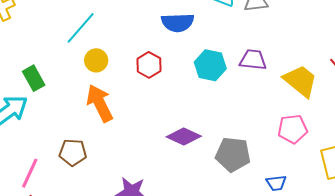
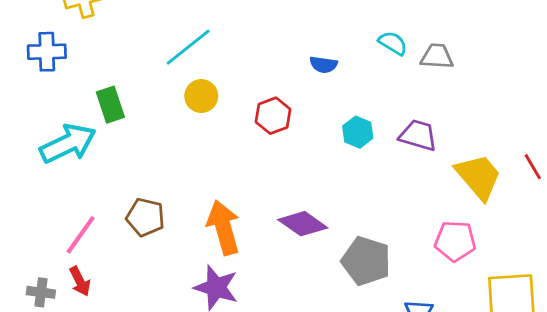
blue semicircle: (178, 23) -> (324, 65), size x0.6
cyan hexagon: (210, 65) -> (358, 132), size x0.7
orange arrow: (100, 103) -> (224, 227), moved

